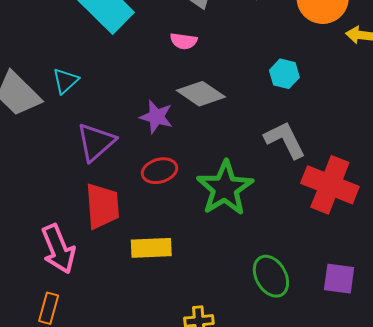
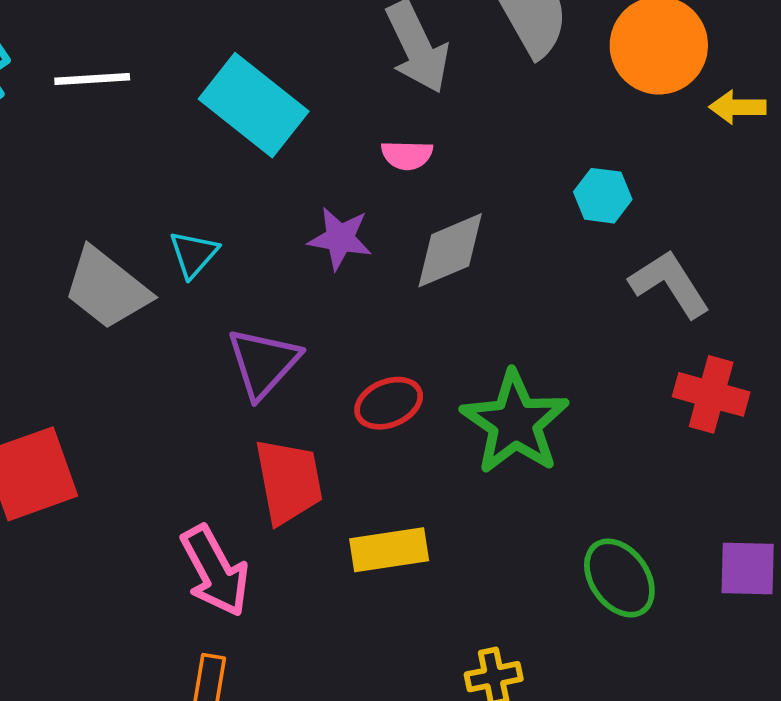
gray diamond: (201, 94) -> (450, 250), turned -51
purple star: (156, 117) -> (340, 238), moved
gray L-shape: (285, 140) -> (670, 284), moved
red cross: (330, 185) -> (711, 394), size x0.7

